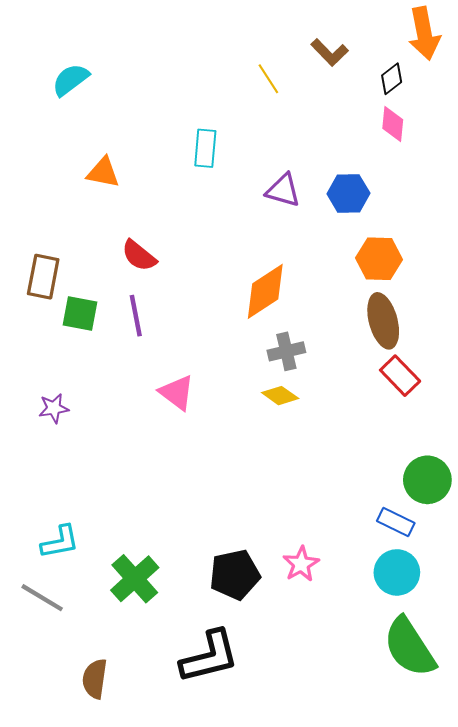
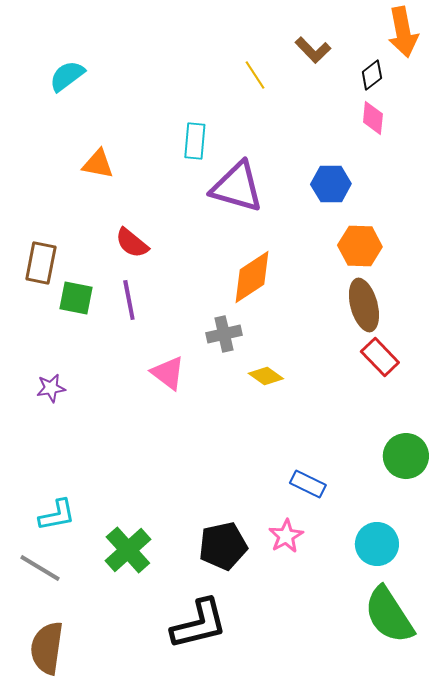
purple triangle: (283, 190) -> (237, 187), moved, size x1.6
gray cross: (286, 351) -> (224, 334), moved
blue rectangle: (396, 522) -> (308, 484), moved
brown semicircle: (95, 679) -> (47, 648), moved, size x1.4

